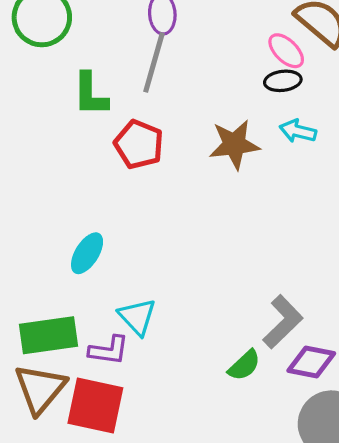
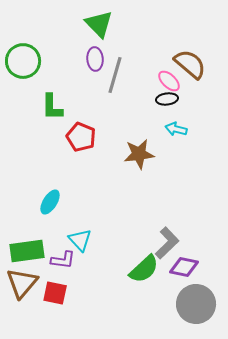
gray line: (154, 62) -> (115, 75), moved
brown star: (234, 144) -> (139, 154), moved
green semicircle: (244, 365) -> (144, 269), size x1.5
red square: (95, 405) -> (55, 293), size x0.7

